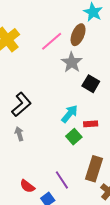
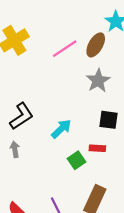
gray star: (72, 62) -> (98, 81), moved
black square: (91, 84) -> (108, 120), moved, turned -30
cyan arrow: (70, 114) -> (61, 129), moved

